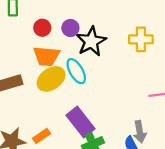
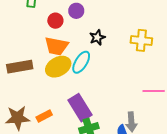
purple circle: (70, 28) -> (76, 11), moved
black star: (91, 41) -> (97, 37), size x0.6
cyan ellipse: (76, 71) -> (81, 62), turned 55

